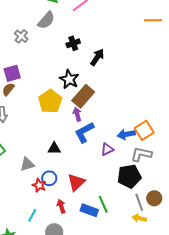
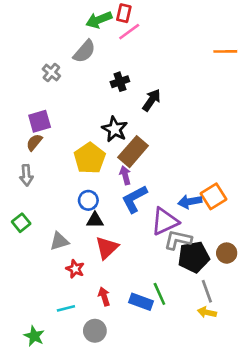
purple triangle: (107, 149) -> (165, 221), size x1.6
gray L-shape: (141, 154) -> (178, 240), moved
blue circle: (49, 178) -> (88, 200), moved
red triangle: (76, 182) -> (107, 248), moved
brown circle: (154, 198) -> (227, 253), moved
cyan line: (32, 215) -> (66, 308), turned 48

